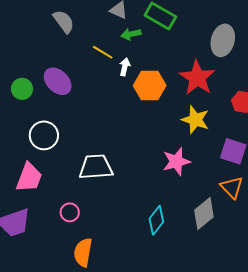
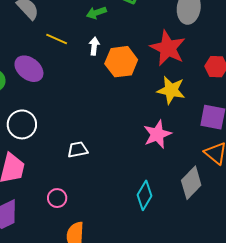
yellow line: (103, 52) -> (57, 39), moved
white trapezoid: (96, 167) -> (78, 150), size x0.6

